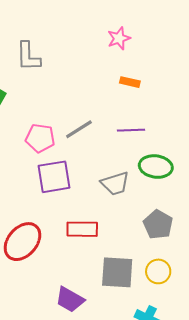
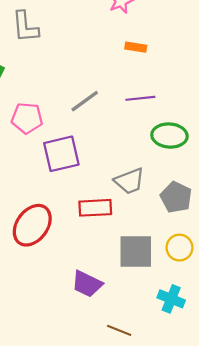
pink pentagon: (40, 138) -> (27, 118), moved
gray trapezoid: (115, 183) -> (129, 181), moved

